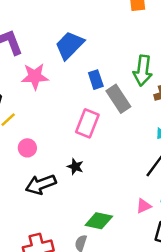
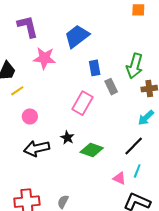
gray rectangle: (118, 99) -> (111, 87), size x0.7
pink triangle: (144, 206) -> (119, 178), turned 40
green diamond: (99, 221) -> (92, 150), moved

